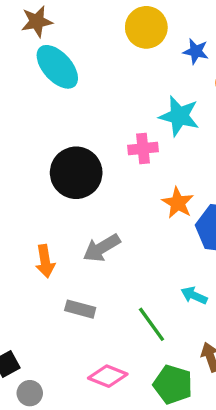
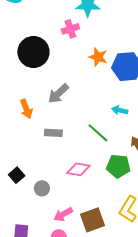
gray circle: (30, 393) -> (42, 188), moved

